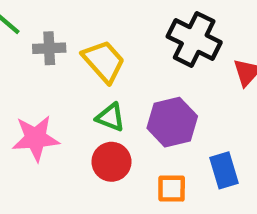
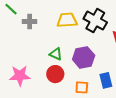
yellow trapezoid: (104, 61) -> (67, 20), moved, turned -55
pink star: (36, 138) -> (20, 76), moved

